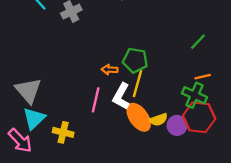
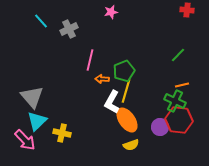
green pentagon: (135, 60) -> (124, 71), turned -30
pink line: (96, 100) -> (90, 60), moved
yellow semicircle: (158, 120) -> (131, 145), moved

